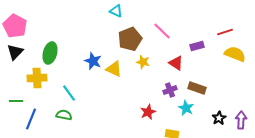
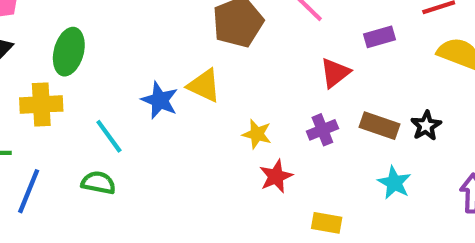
blue star: (93, 61) -> (160, 100), moved
yellow star: (143, 62) -> (257, 134), moved
red triangle: (176, 63) -> (335, 73), turned 49
cyan star: (186, 108) -> (394, 183), moved
black star: (219, 118) -> (426, 126), moved

